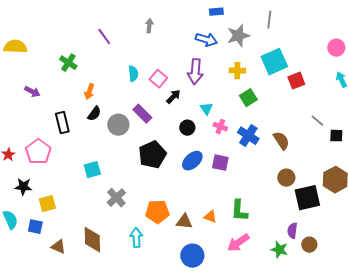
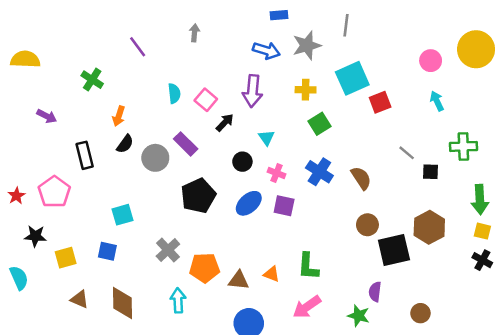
pink cross: (220, 127) -> (277, 173), moved
gray cross: (116, 198) -> (168, 250), moved
blue square: (35, 227) -> (107, 251), moved
brown circle: (309, 245) -> (420, 313), moved
brown triangle: (58, 247) -> (80, 299), moved

